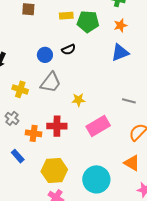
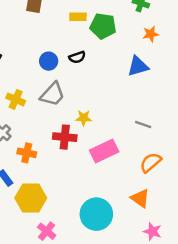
orange star: (120, 25) -> (151, 34), moved
red cross: (57, 126) -> (65, 137), moved
yellow hexagon: (54, 171) -> (31, 198), moved

